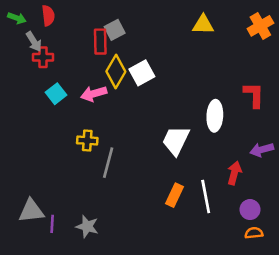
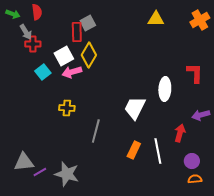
white square: (142, 73) -> (64, 56), moved
gray line: (108, 163) -> (96, 131), moved
purple line: (52, 224) -> (40, 172), turned 56
gray star: (87, 226) -> (67, 174), size x1.4

